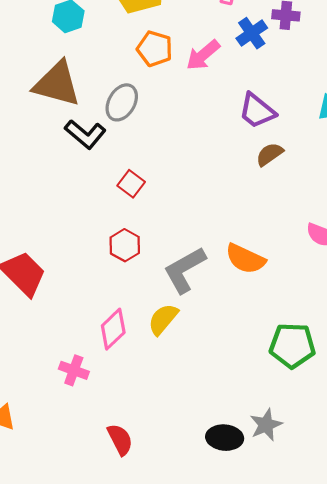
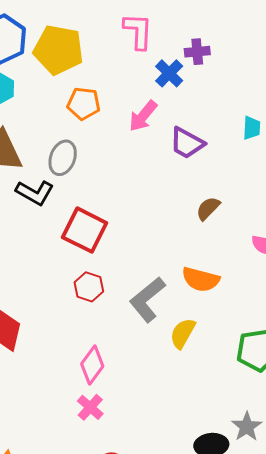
pink arrow: (203, 55) -> (143, 116), moved
brown semicircle: (270, 154) -> (208, 208), moved
red square: (131, 184) -> (85, 230), size x1.8
yellow semicircle: (163, 319) -> (183, 333), moved
pink cross: (74, 370) -> (90, 407), moved, turned 32

